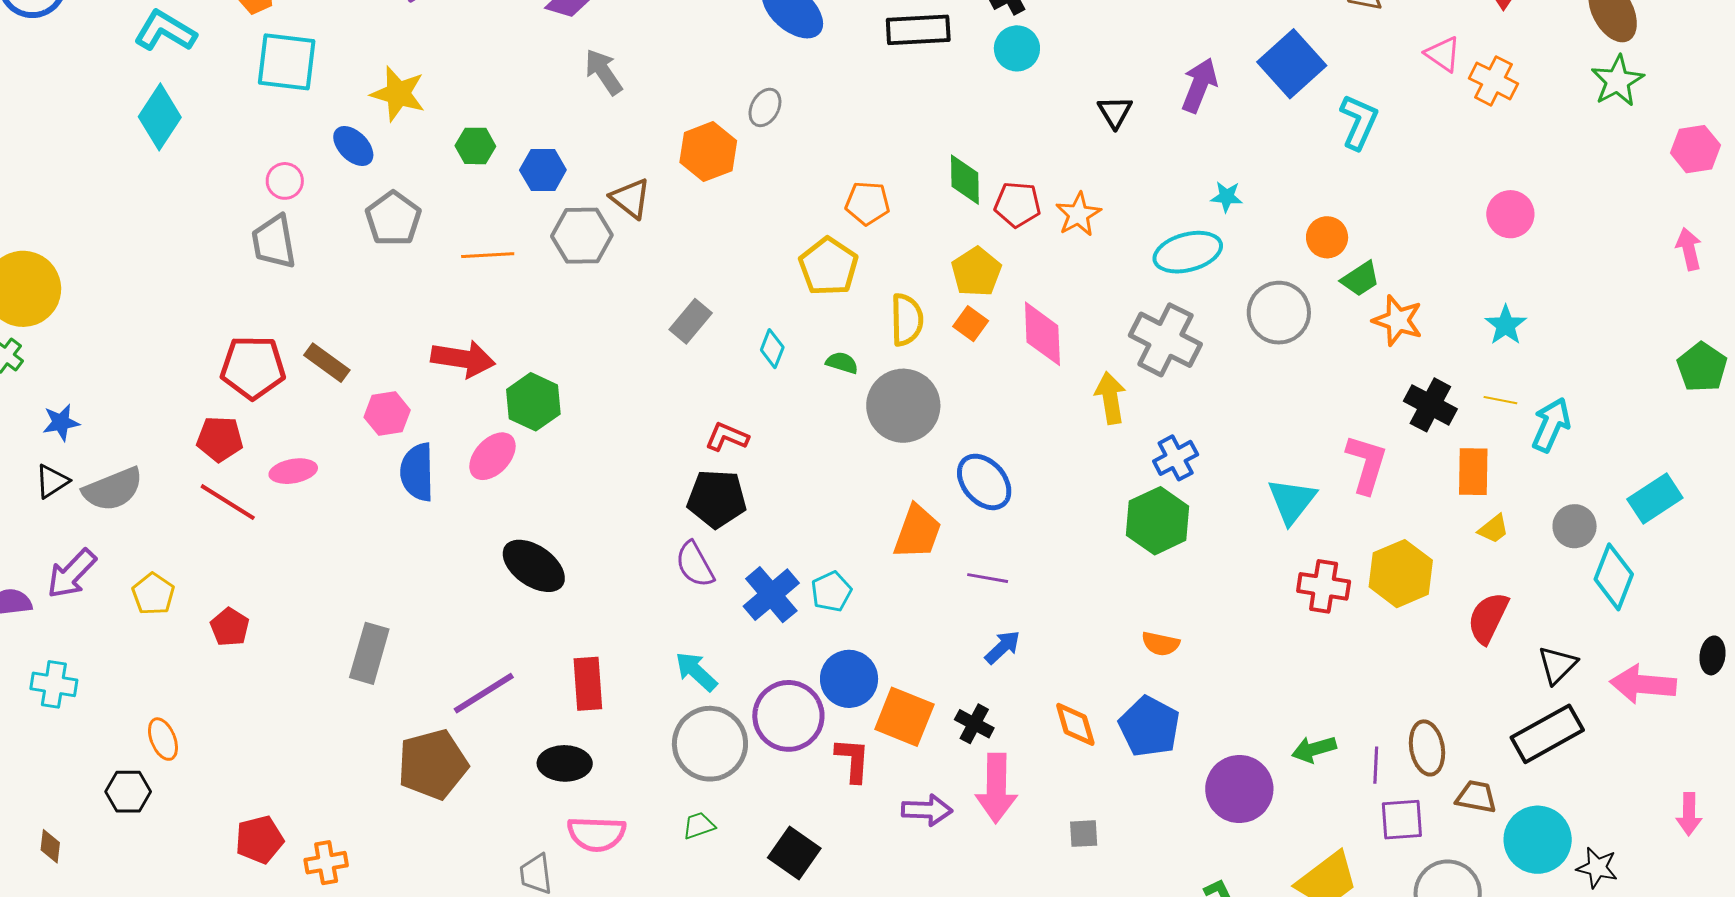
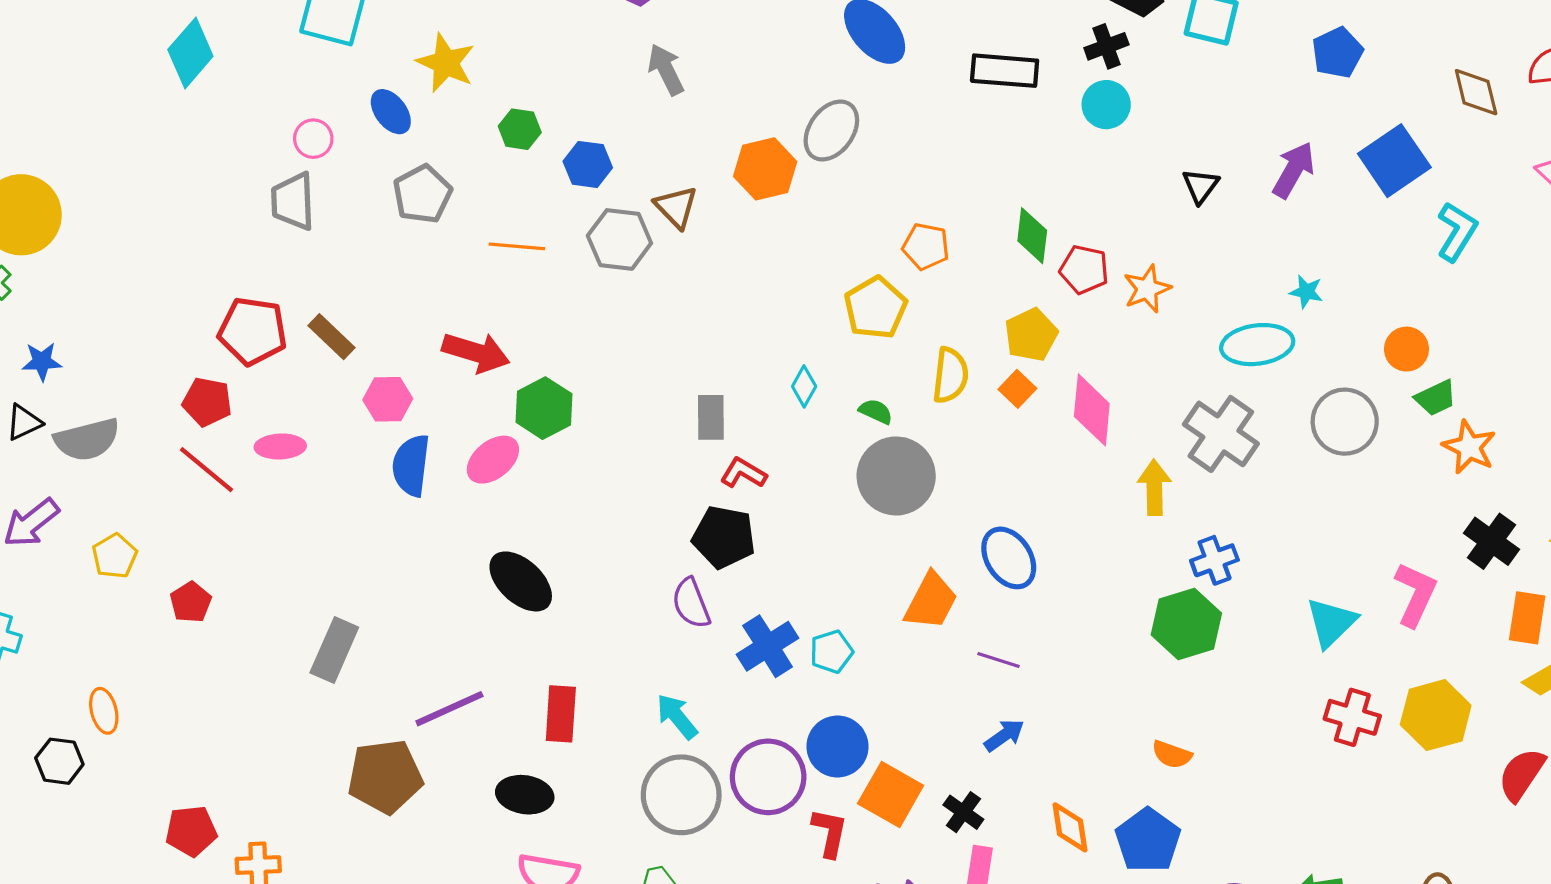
gray ellipse: (765, 107) -> (831, 131), size x1.5
gray rectangle: (691, 321) -> (711, 417), moved, turned -48
gray circle: (903, 406) -> (896, 476), moved

